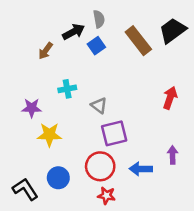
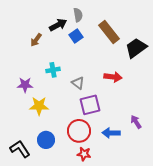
black trapezoid: (173, 30) -> (136, 48), moved
red arrow: (170, 98) -> (113, 77), moved, turned 78
purple arrow: (173, 155) -> (136, 122), turned -32

